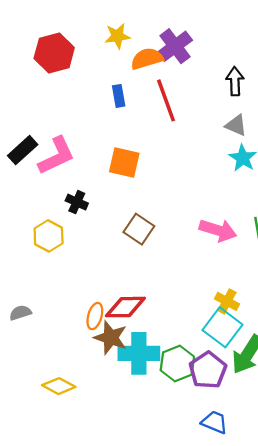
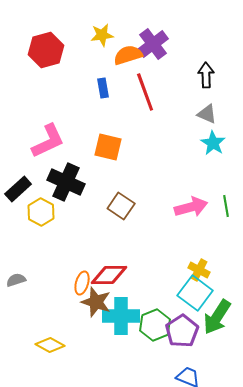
black rectangle: (23, 150) -> (18, 189), moved
black cross: (77, 202) -> (66, 182), size x1.8
pink arrow: (218, 230) -> (191, 207), turned -32

